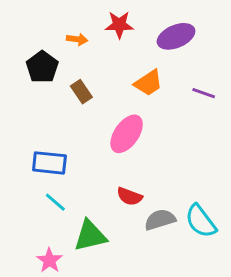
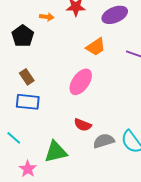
brown rectangle: (81, 92) -> (27, 77), moved
cyan line: (55, 202) -> (14, 138), moved

